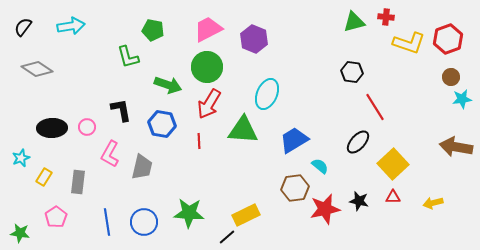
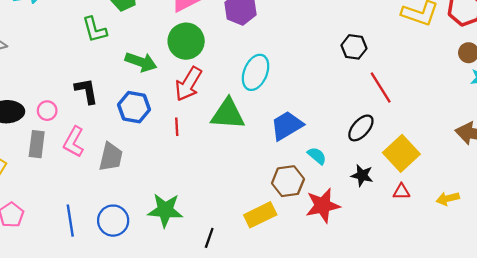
gray rectangle: (78, 182) -> (37, 144), moved
black star: (359, 201) -> (362, 175), moved
yellow rectangle: (246, 215) -> (260, 215), moved
black line: (227, 237) -> (209, 238), turned -30

